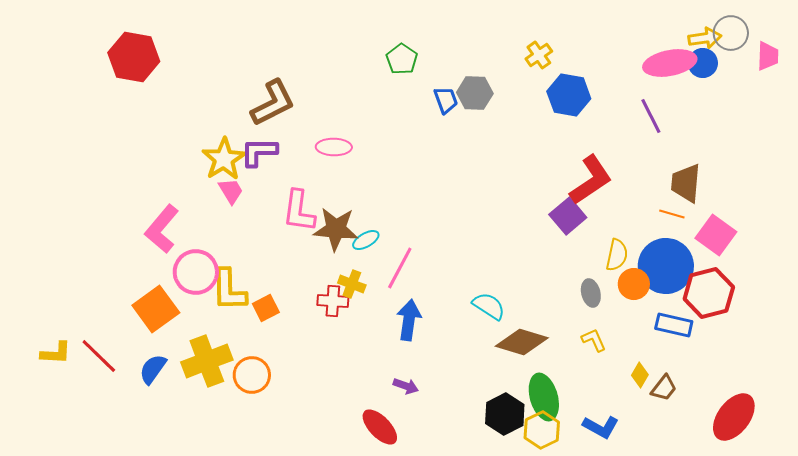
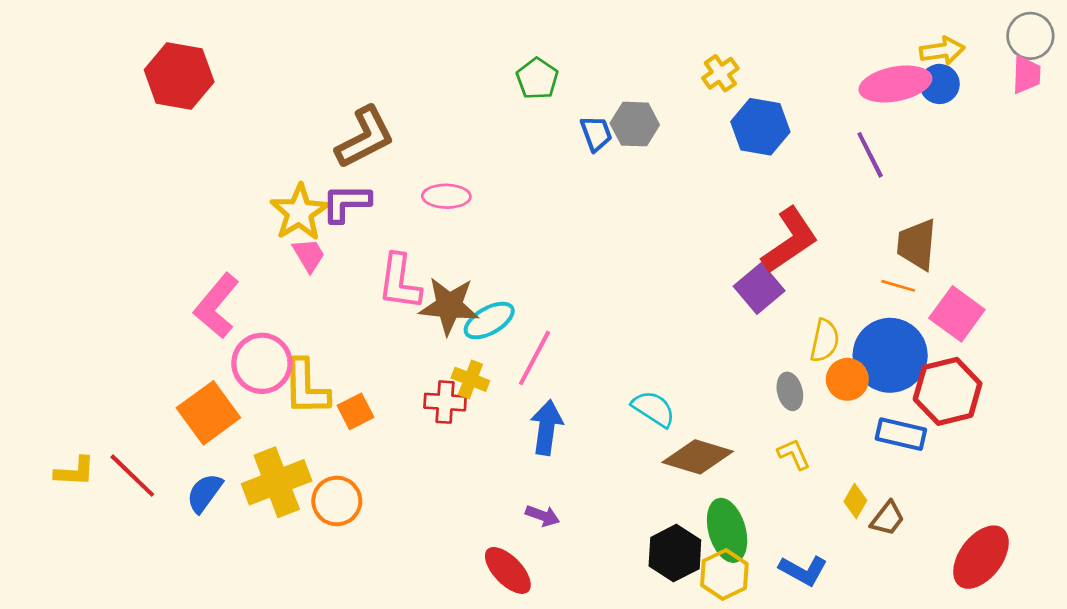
gray circle: (731, 33) -> (1030, 36), moved
cyan ellipse: (366, 240) -> (489, 321), size x1.4

